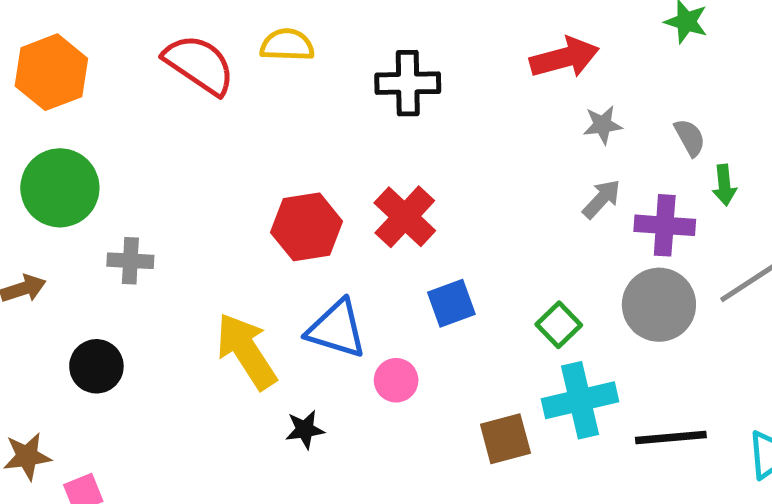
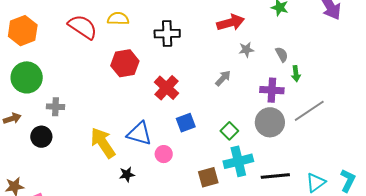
gray arrow: (602, 199) -> (223, 78), moved
red hexagon: (307, 227) -> (125, 63), moved
black circle: (96, 366) -> (41, 137), moved

